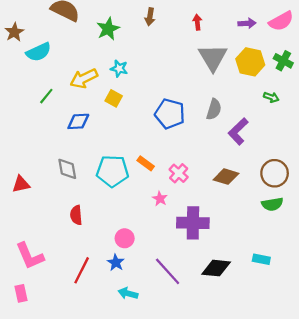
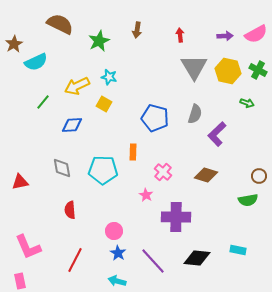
orange rectangle: (146, 163) -> (133, 152), moved, turned 56
brown circle: (275, 173) -> (259, 176), moved, size x0.6
blue star: (116, 263) -> (118, 253), moved

